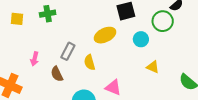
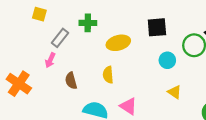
green cross: (48, 14) -> (88, 23), moved
yellow ellipse: (105, 35) -> (118, 43), moved
gray rectangle: (68, 51) -> (60, 38), moved

